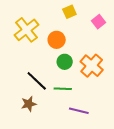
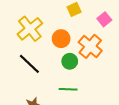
orange cross: (92, 66) -> (90, 46), moved
black line: (37, 81) -> (29, 64), moved

